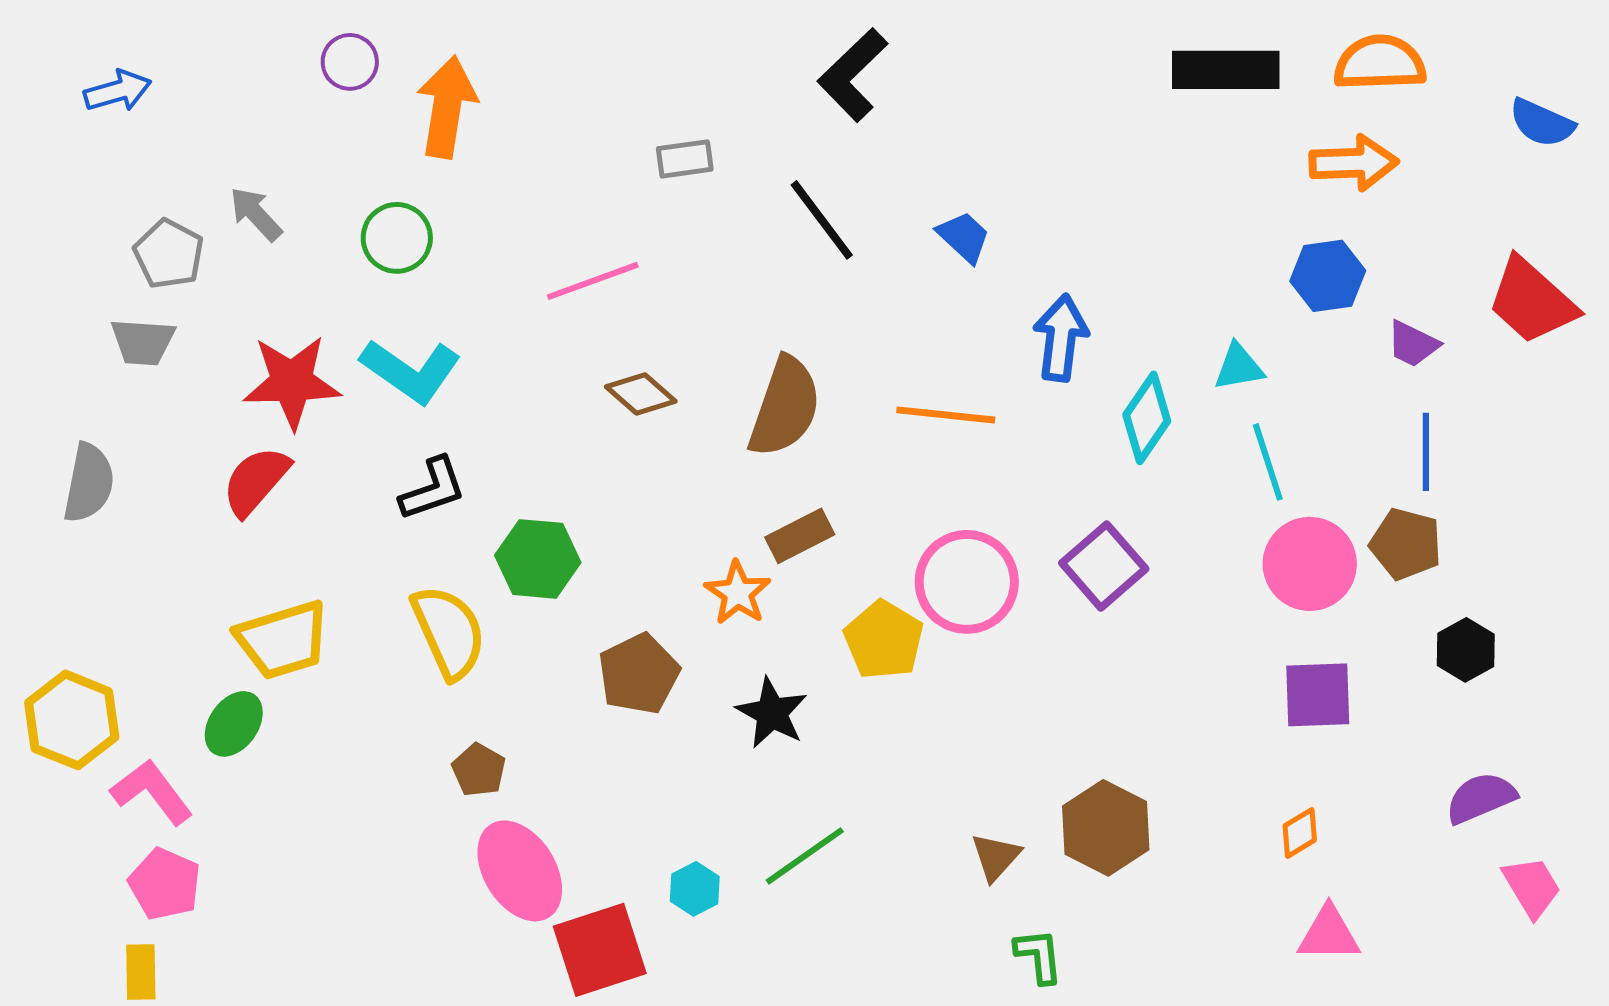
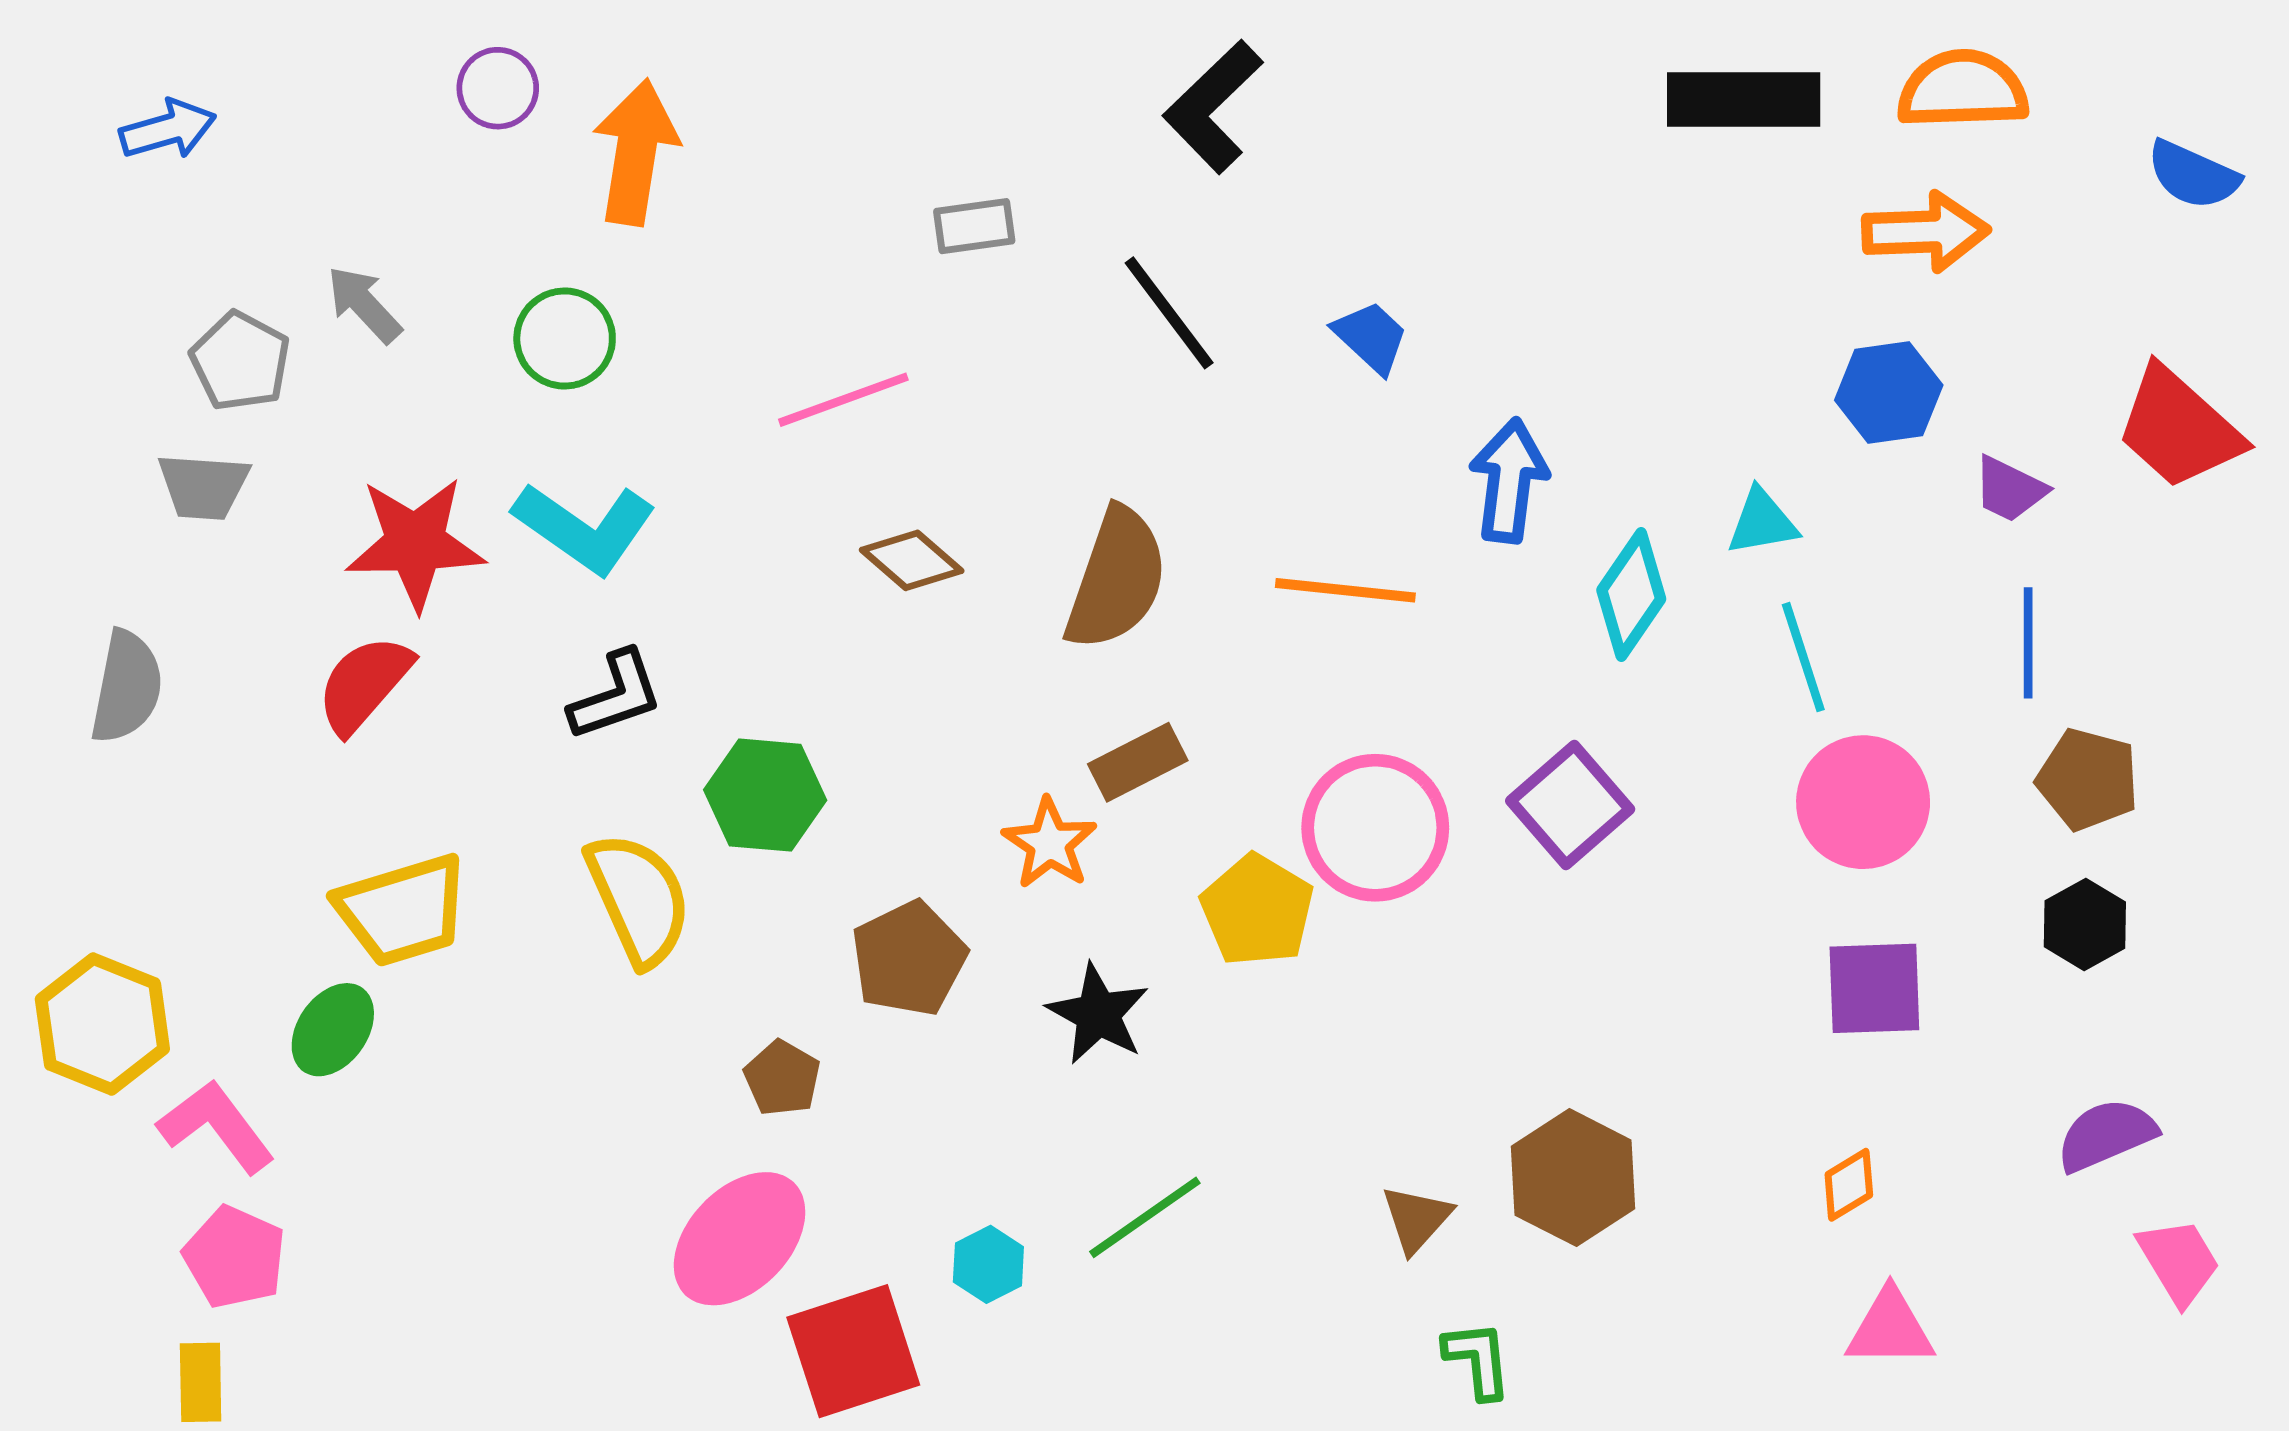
brown pentagon: (1406, 544) -> (2088, 779), moved
brown pentagon: (479, 770) -> (782, 1078), moved
pink ellipse: (520, 871) -> (740, 1239), turned 76

